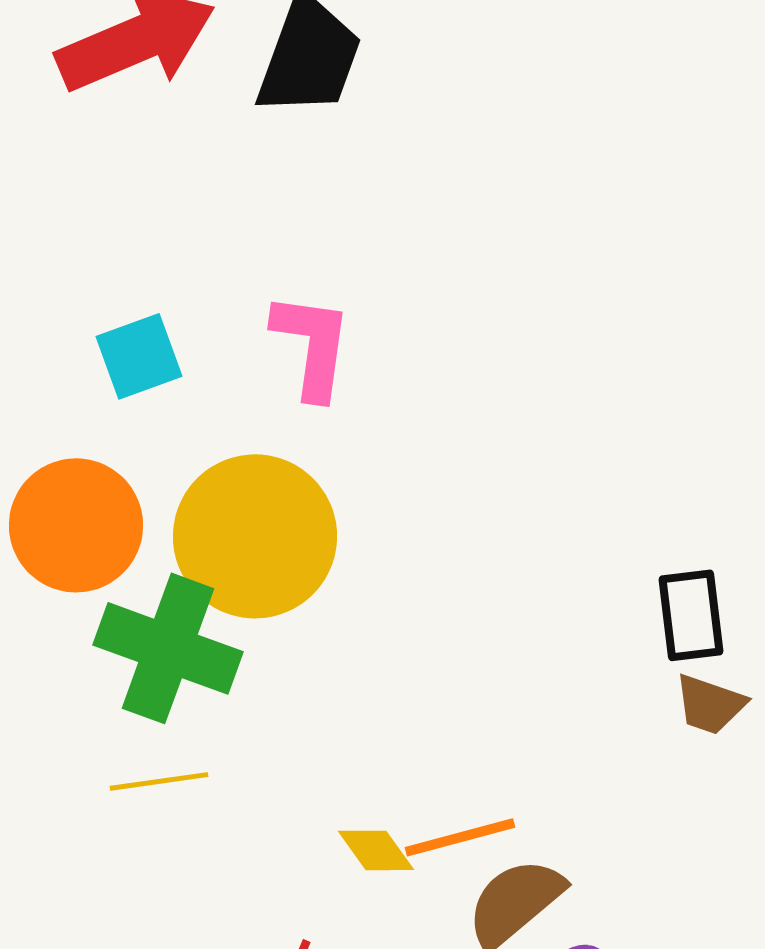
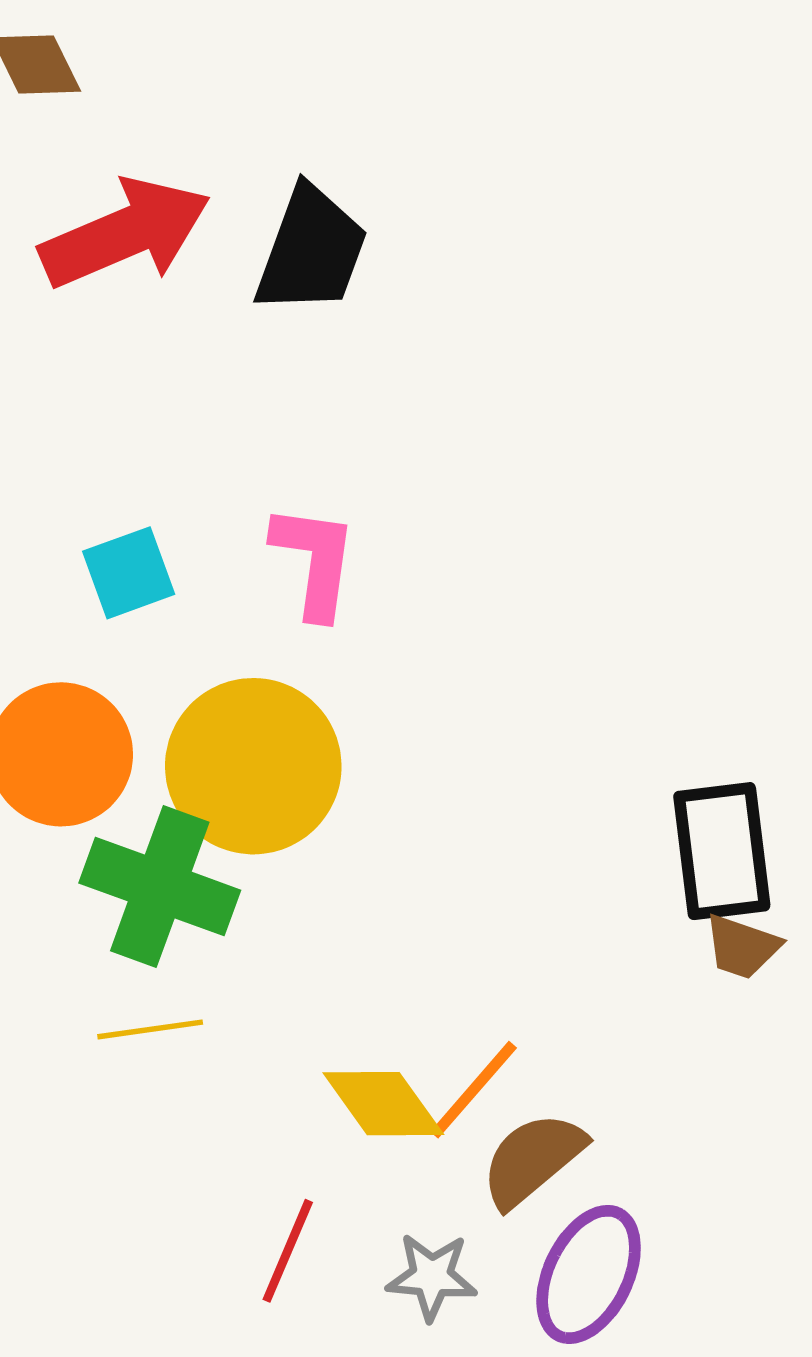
black rectangle: (691, 615) -> (722, 851), size x1.4
orange line: (460, 837) -> (474, 1090), turned -34
yellow diamond: (376, 850) -> (383, 1104), size x1.5

